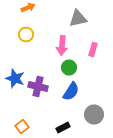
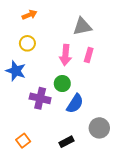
pink rectangle: (93, 50) -> (89, 55), moved
green circle: (69, 68) -> (62, 84), moved
blue star: (15, 78) -> (16, 71), moved

